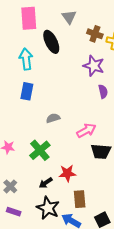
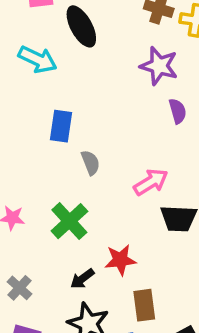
cyan arrow: (26, 59) -> (38, 59), turned 125
blue rectangle: (27, 91) -> (61, 126), moved
gray semicircle: (53, 118) -> (91, 163), turned 88

